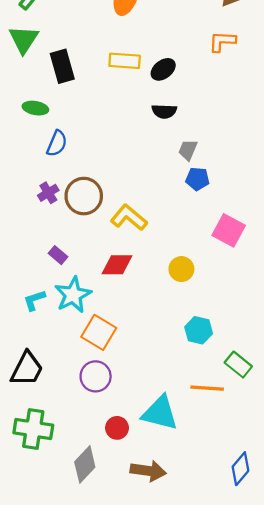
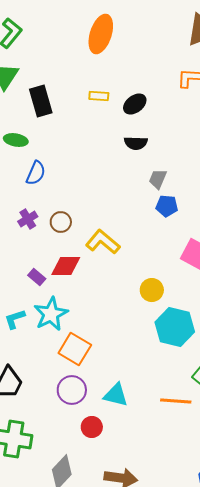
yellow rectangle: (125, 61) -> (99, 96), size x0.7
brown circle: (84, 196) -> (61, 222), size x0.6
red diamond: (117, 265) -> (66, 266), moved
cyan hexagon: (199, 330) -> (175, 327), moved, size x1.5
cyan triangle: (160, 413) -> (116, 395), moved, size x0.7
red circle: (117, 428) -> (92, 427), moved

